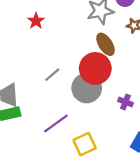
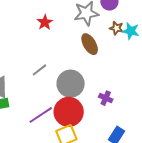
red star: (36, 21) -> (45, 22), moved
red circle: (95, 68) -> (69, 112), moved

